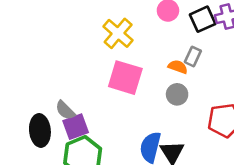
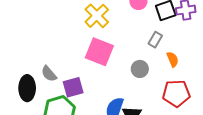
orange semicircle: (178, 67) -> (173, 59), moved, turned 42
purple square: (76, 127) -> (73, 87), moved

